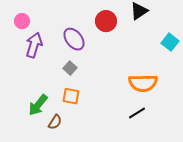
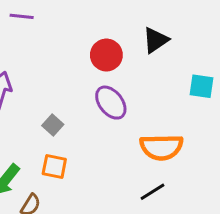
purple ellipse: (74, 39) -> (111, 103), moved
cyan square: (170, 42) -> (202, 86), turned -30

